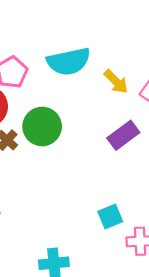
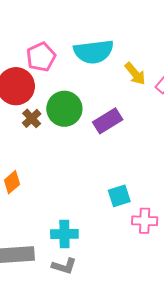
purple rectangle: (123, 135) -> (108, 121), moved

